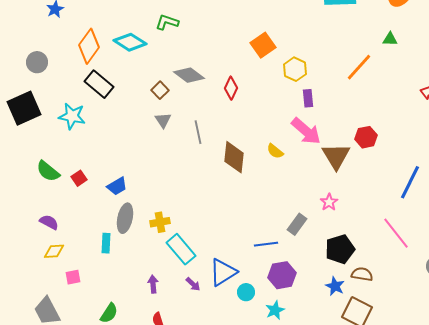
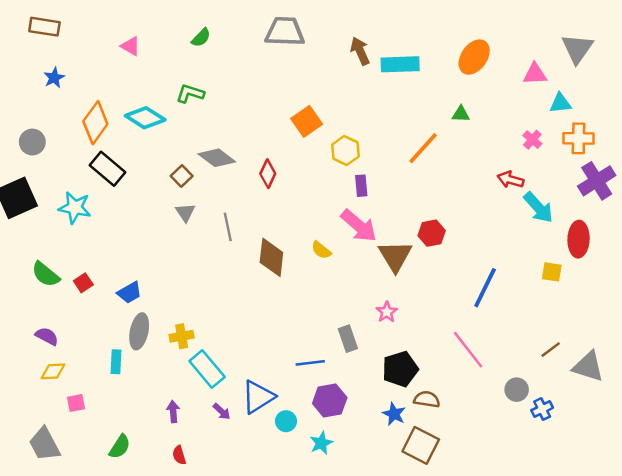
gray rectangle: (297, 224) -> (348, 339), turned -55

